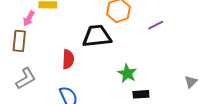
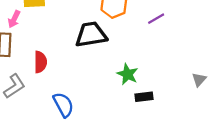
red semicircle: (68, 59) -> (40, 62), moved

